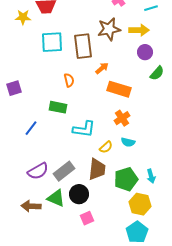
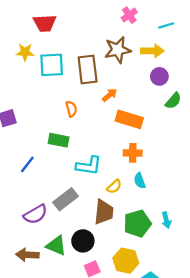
yellow star: (23, 17) -> (25, 52), moved
orange cross: (122, 118) -> (133, 153), turned 35
cyan semicircle: (128, 142) -> (140, 181), turned 56
gray rectangle: (64, 171) -> (66, 199), moved
yellow hexagon: (140, 204) -> (126, 261), moved

